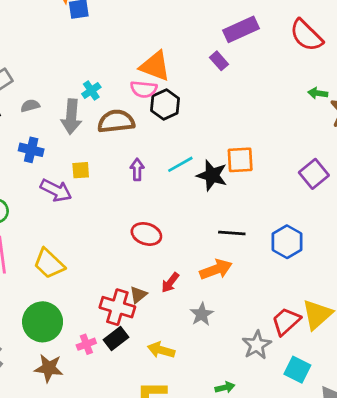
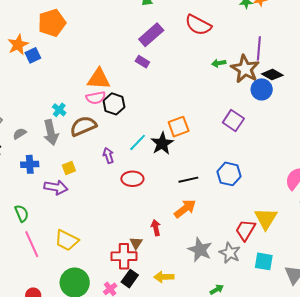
black star: (212, 175) -> (162, 143), turned -30
red ellipse: (146, 234) -> (132, 179), moved
red arrow: (170, 283) -> (156, 228), turned 147
gray star: (202, 314) -> (200, 250), moved, size x1.4

